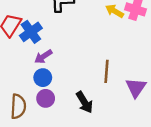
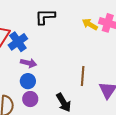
purple arrow: (43, 57) -> (29, 63), turned -133

